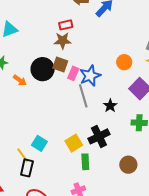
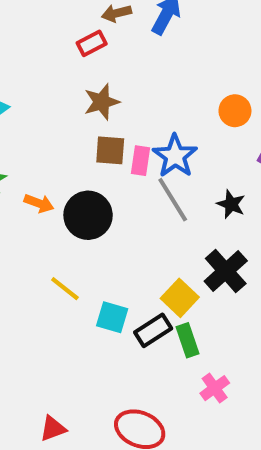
red rectangle: (66, 25) -> (92, 43), moved
black circle: (43, 69) -> (88, 215), moved
yellow line: (23, 155) -> (65, 289), moved
green rectangle: (85, 162) -> (188, 340), moved
black rectangle: (27, 168) -> (153, 330), moved, turned 60

